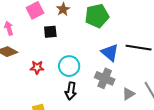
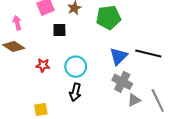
blue triangle: (110, 53) -> (119, 56), turned 30
gray cross: (105, 78) -> (122, 82), moved

